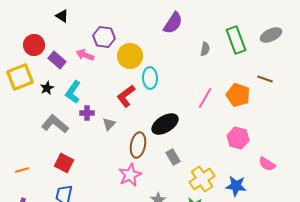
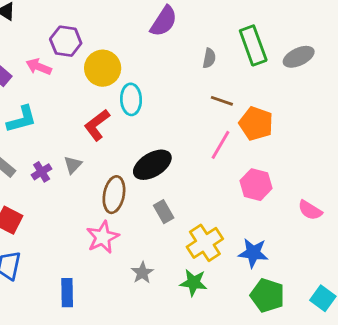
gray ellipse: (271, 35) -> (299, 57), moved
brown line: (265, 79) -> (222, 101), moved
cyan L-shape: (73, 92) -> (22, 119), turned -140
pink line: (205, 98) -> (221, 145), moved
purple cross: (87, 113) -> (42, 172), moved, turned -32
pink semicircle: (267, 164) -> (310, 210), moved

